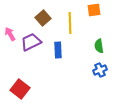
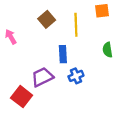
purple trapezoid: (31, 42) -> (42, 77), moved
blue cross: (100, 70) -> (76, 76), moved

